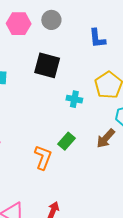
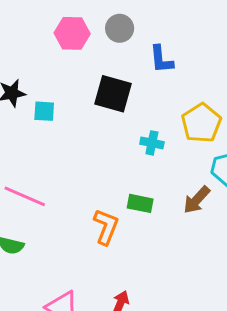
blue L-shape: (97, 38) -> (161, 59), moved
green rectangle: (67, 141) -> (140, 203), turned 60

